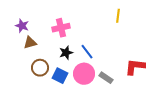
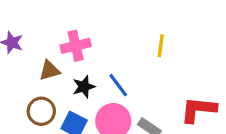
yellow line: (118, 16) -> (161, 46), moved
brown triangle: (30, 43) -> (49, 70), moved

